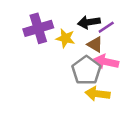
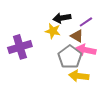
black arrow: (89, 22) -> (62, 18), moved
purple cross: (38, 28) -> (20, 47), moved

